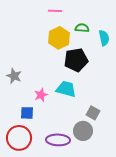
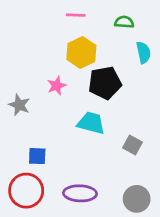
green semicircle: (82, 28) -> (124, 22), moved
pink star: (41, 95) -> (57, 86), moved
gray square: (93, 113) -> (132, 145), moved
gray circle: (83, 131) -> (137, 199), moved

